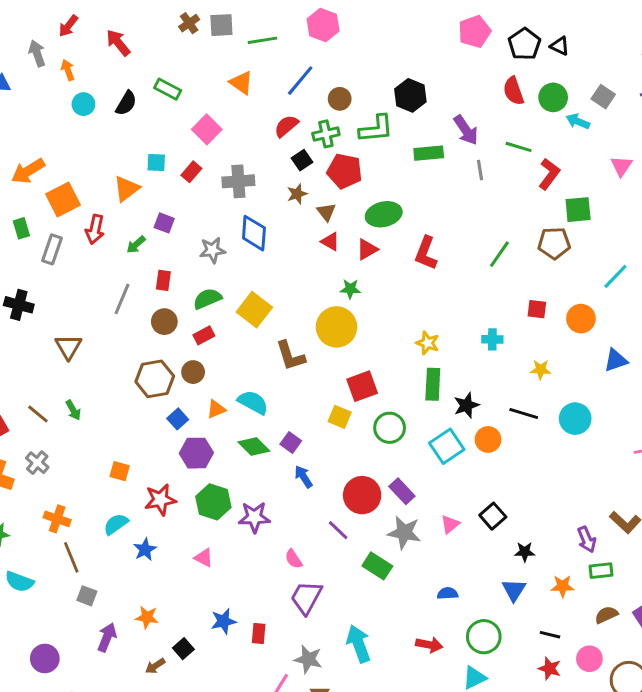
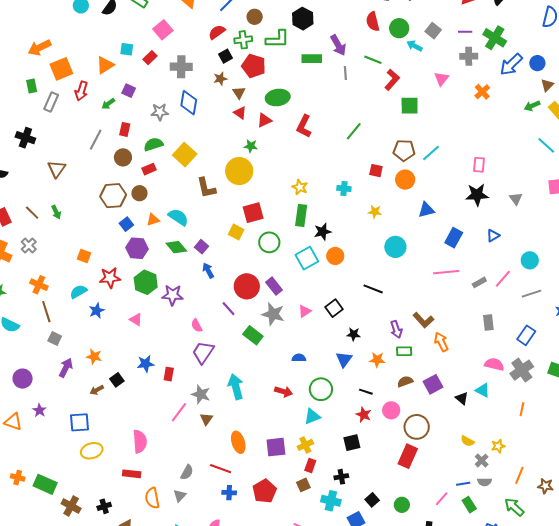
brown pentagon: (554, 243) -> (404, 150), moved
black line: (524, 413) -> (373, 289), moved

